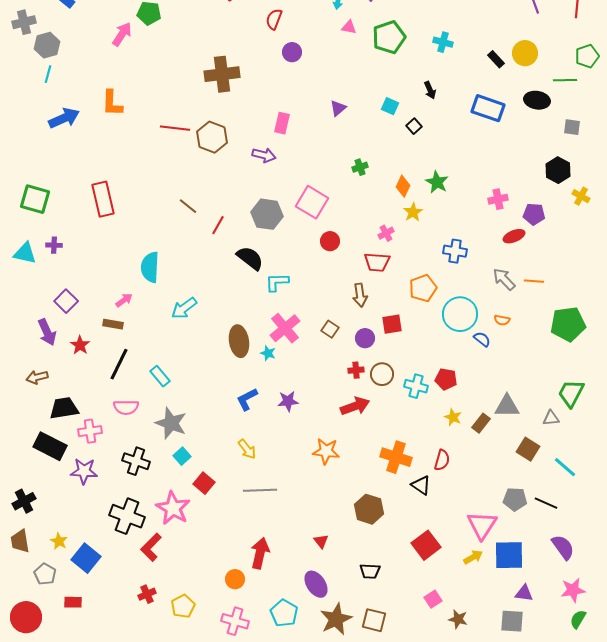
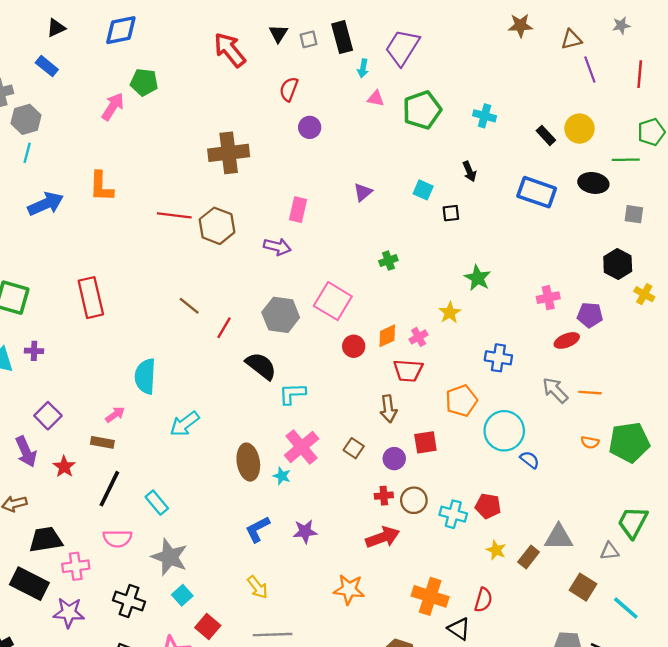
black square: (414, 126) -> (451, 213), turned 35
orange diamond: (403, 186) -> (387, 336), moved, turned 40
orange semicircle: (502, 320) -> (590, 442), moved

